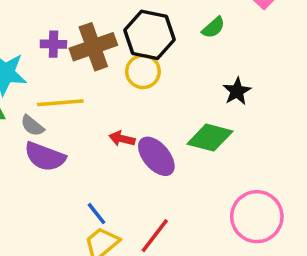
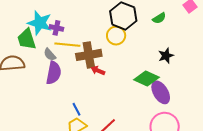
purple cross: (53, 44) -> (56, 28), moved
brown cross: (93, 47) -> (89, 55), moved
purple ellipse: (156, 156) -> (161, 92), moved
purple semicircle: (45, 157) -> (54, 73), turned -110

